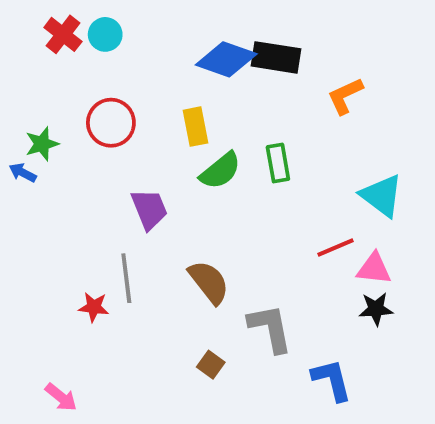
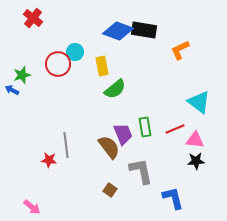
cyan circle: (105, 34) -> (75, 52), moved
green rectangle: (278, 163) -> (145, 127), moved
purple trapezoid: (149, 209) -> (123, 134), moved

